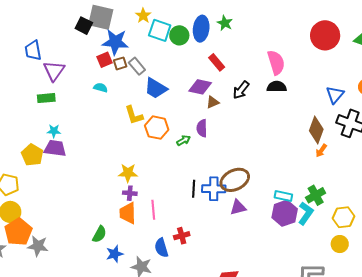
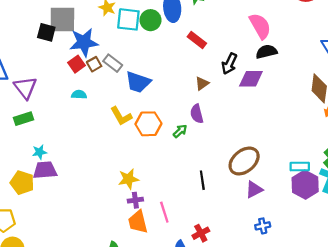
purple diamond: (200, 87) -> (251, 79), moved
blue cross: (214, 189) -> (263, 226), moved, size x0.6

